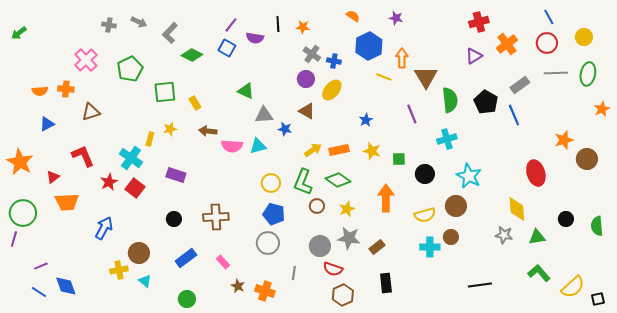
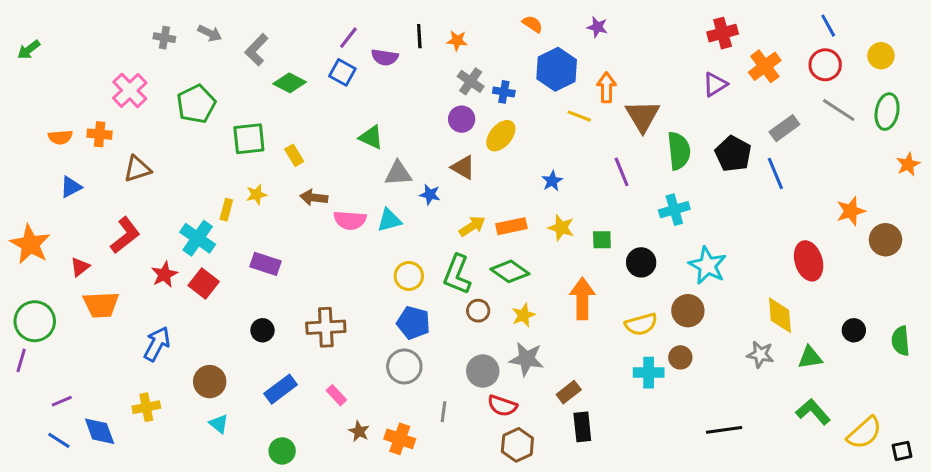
gray line: (556, 73) -> (839, 110), turned 35
red L-shape: (83, 156) -> (125, 235), turned 75
brown rectangle: (377, 247) -> (569, 392), moved
yellow cross: (119, 270) -> (146, 407), moved

